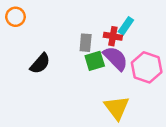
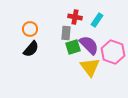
orange circle: (15, 17) -> (30, 29), moved
red cross: (113, 36) -> (75, 17), moved
yellow triangle: (117, 108) -> (90, 67), moved

